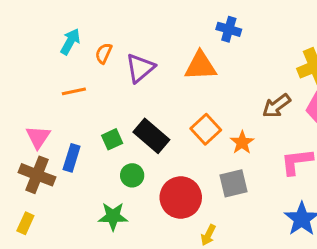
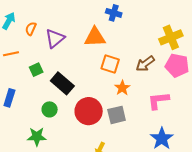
orange square: (206, 129) -> (110, 64), moved, turned -30
green square: (112, 139) -> (36, 70), moved
red circle: (181, 198) -> (89, 111), moved

